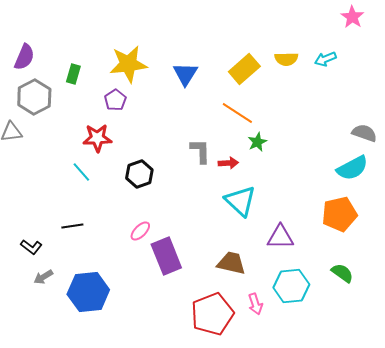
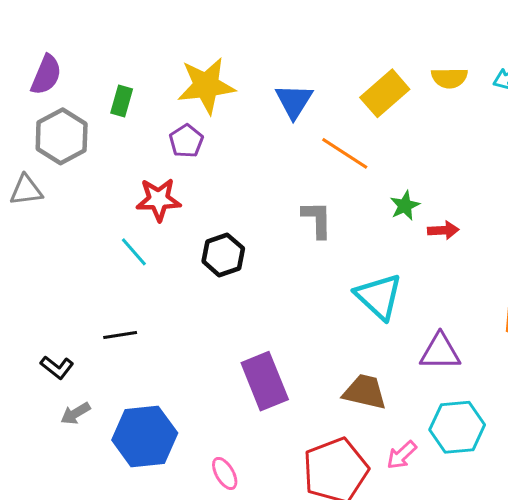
orange line: (237, 113) -> (345, 153), moved
red arrow: (228, 163) -> (443, 230), moved
pink ellipse: (140, 231) -> (225, 473), moved, turned -75
pink arrow: (255, 304) -> (402, 455), turned 65

